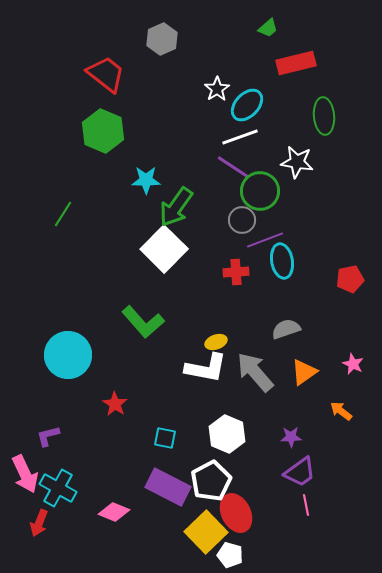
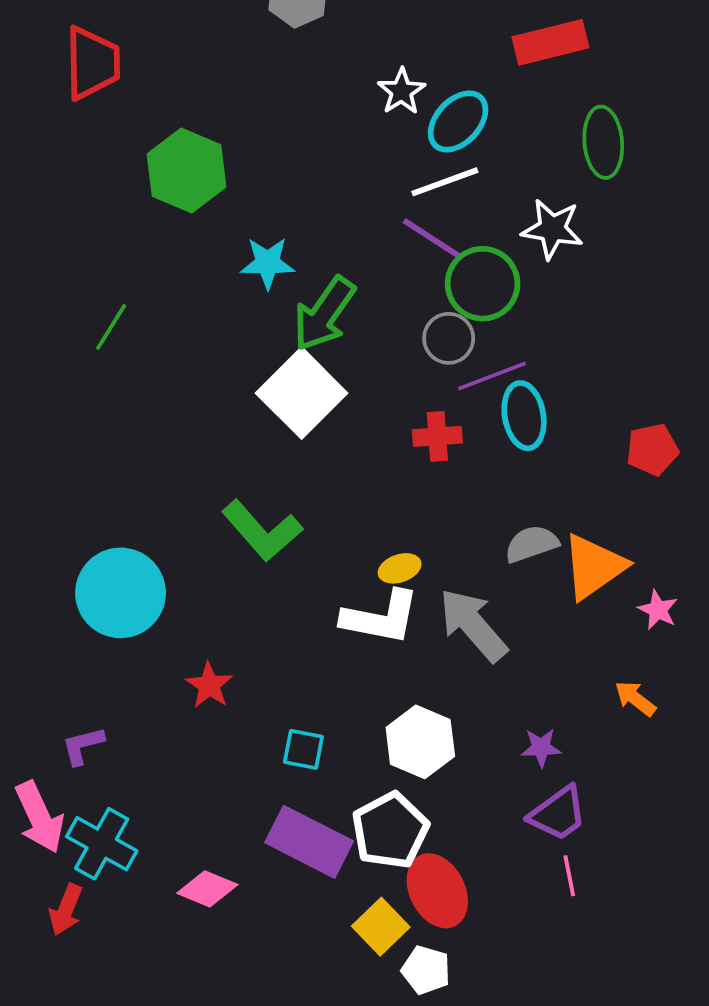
red trapezoid: (106, 74) -> (92, 63), moved, turned 51
orange triangle: (304, 372) -> (594, 566), moved, size x1.4
yellow square: (206, 532) -> (381, 927), size x0.7

